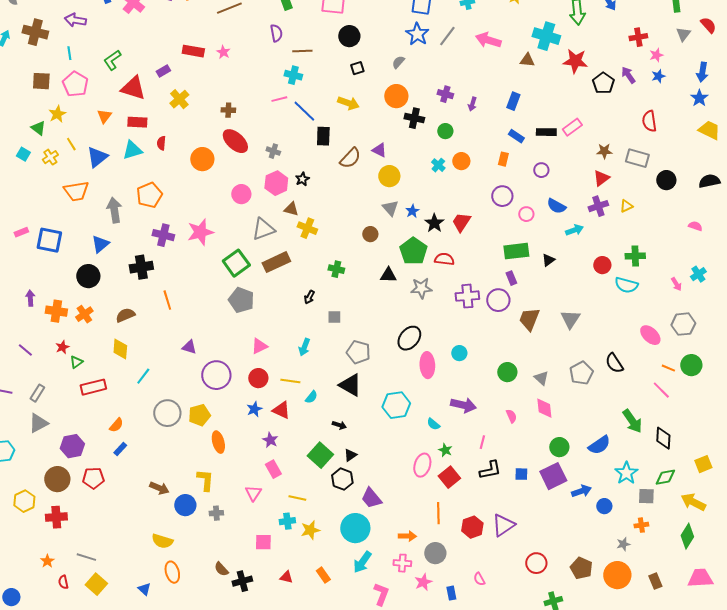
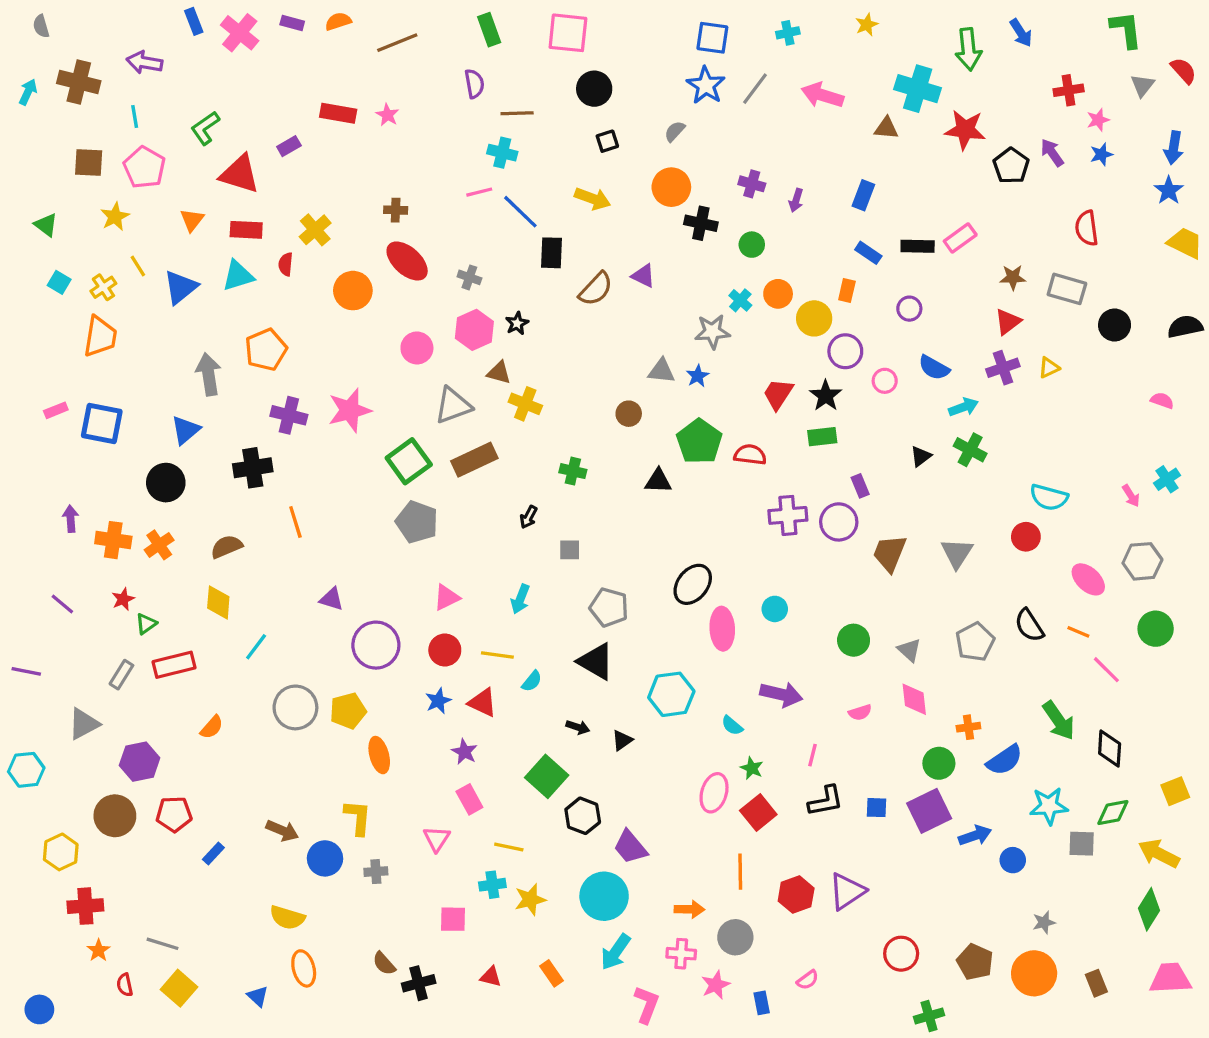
yellow cross: (179, 99) -> (315, 230), moved
green triangle: (38, 128) -> (46, 225), moved
yellow circle: (389, 176) -> (814, 318), moved
orange trapezoid: (76, 191) -> (100, 336), moved, turned -72
gray triangle: (390, 208) -> (661, 371), turned -42
black star: (434, 223) -> (826, 396), moved
green rectangle: (516, 251) -> (822, 437), moved, size x0.7
green cross: (635, 256) -> (970, 450), moved, turned 30
red circle: (602, 265) -> (1026, 537), moved
gray star: (421, 288) -> (712, 332), moved
orange line: (668, 368) -> (1078, 632), moved
gray rectangle: (37, 393) -> (121, 675), moved
pink semicircle: (511, 416) -> (860, 712), turned 96
blue rectangle: (120, 449) -> (213, 854), moved
black triangle: (350, 455) -> (622, 740), moved
cyan star: (626, 473) -> (1049, 806), turned 30
red cross: (56, 517) -> (85, 906), moved
orange cross: (641, 525) -> (968, 727), moved
pink semicircle: (479, 579) -> (808, 980), turned -96

